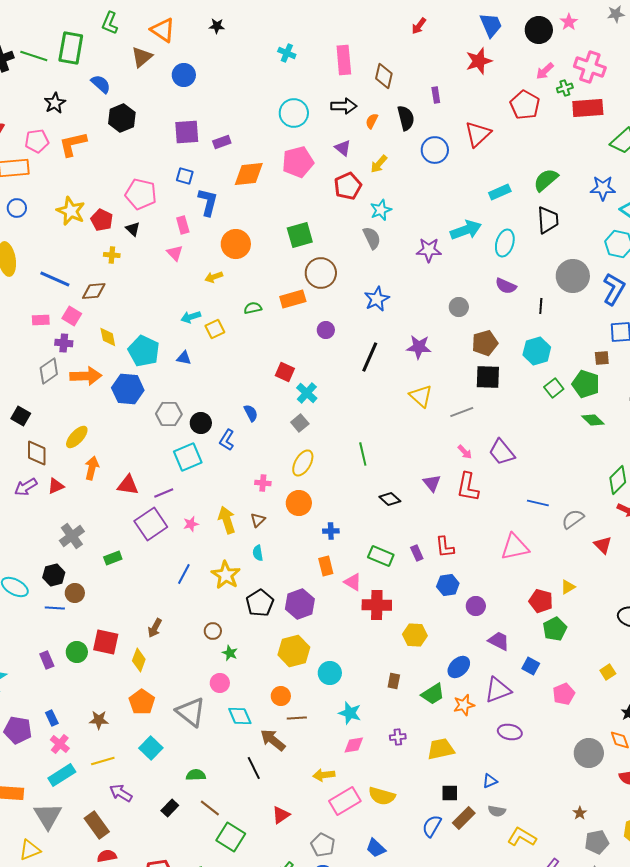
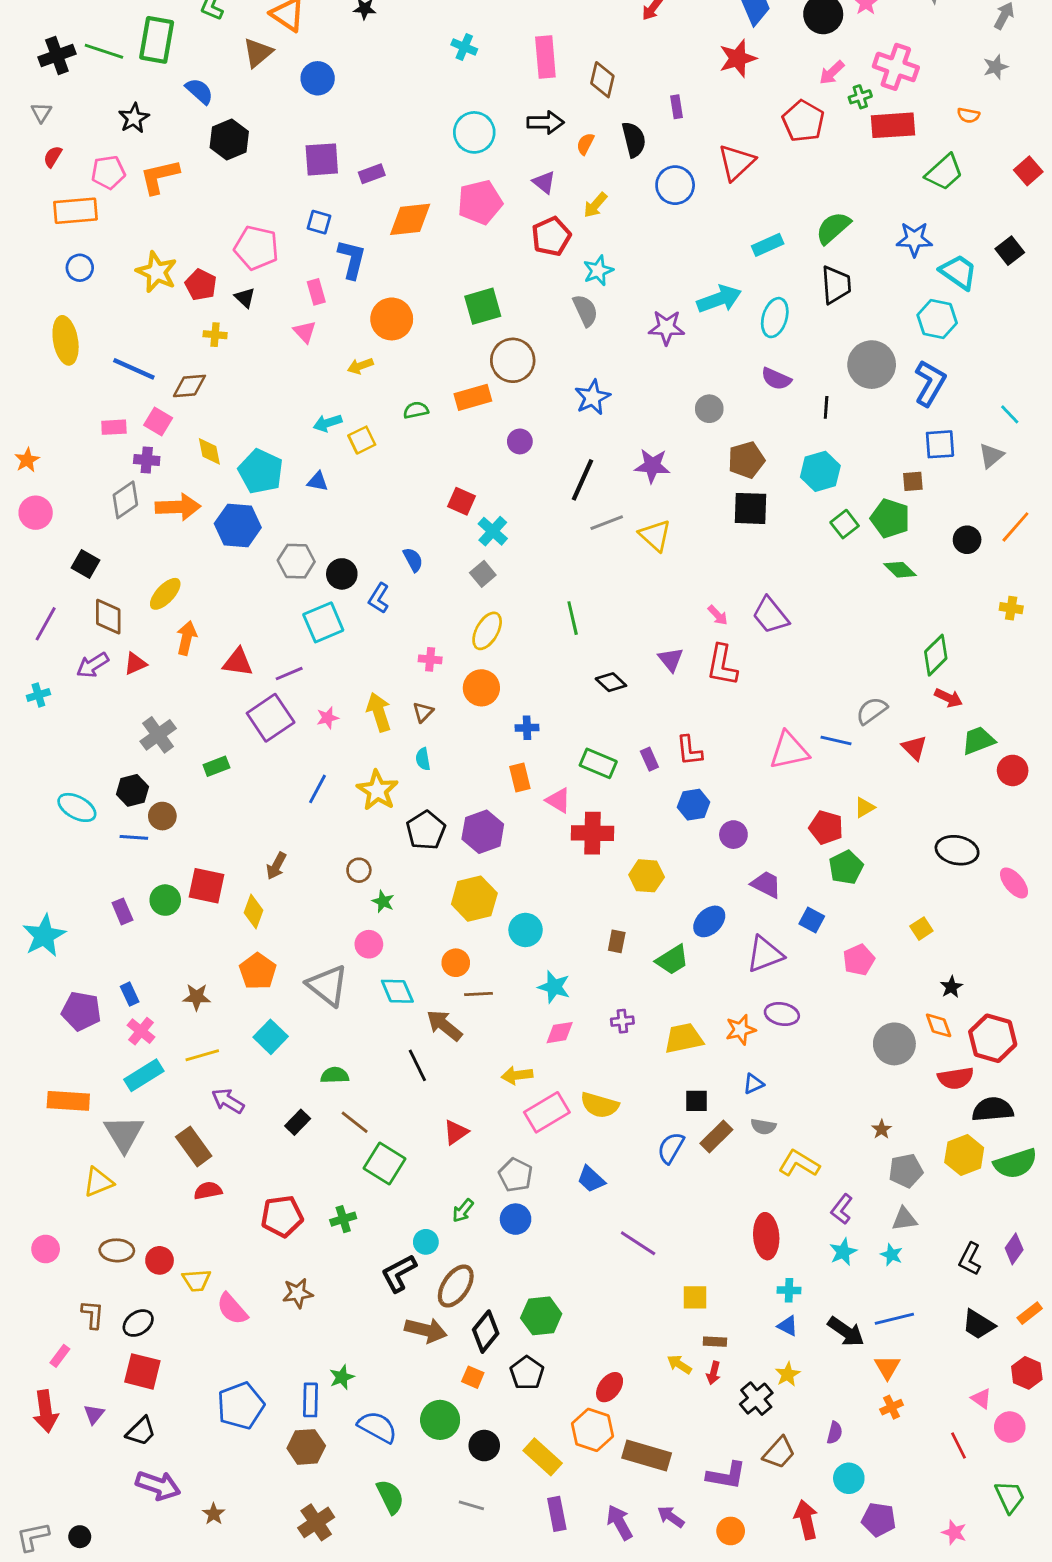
gray line: (462, 412) -> (607, 523), moved
blue line: (538, 503) -> (836, 741), moved
orange star: (464, 705) -> (741, 1030), moved

